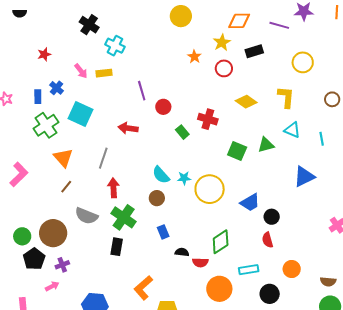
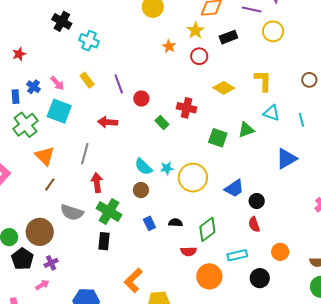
yellow circle: (303, 62) -> (273, 31), moved
pink arrow: (81, 71) -> (57, 83), moved
yellow rectangle: (104, 73) -> (87, 80), moved, turned 63
black semicircle: (182, 252) -> (175, 223), moved

